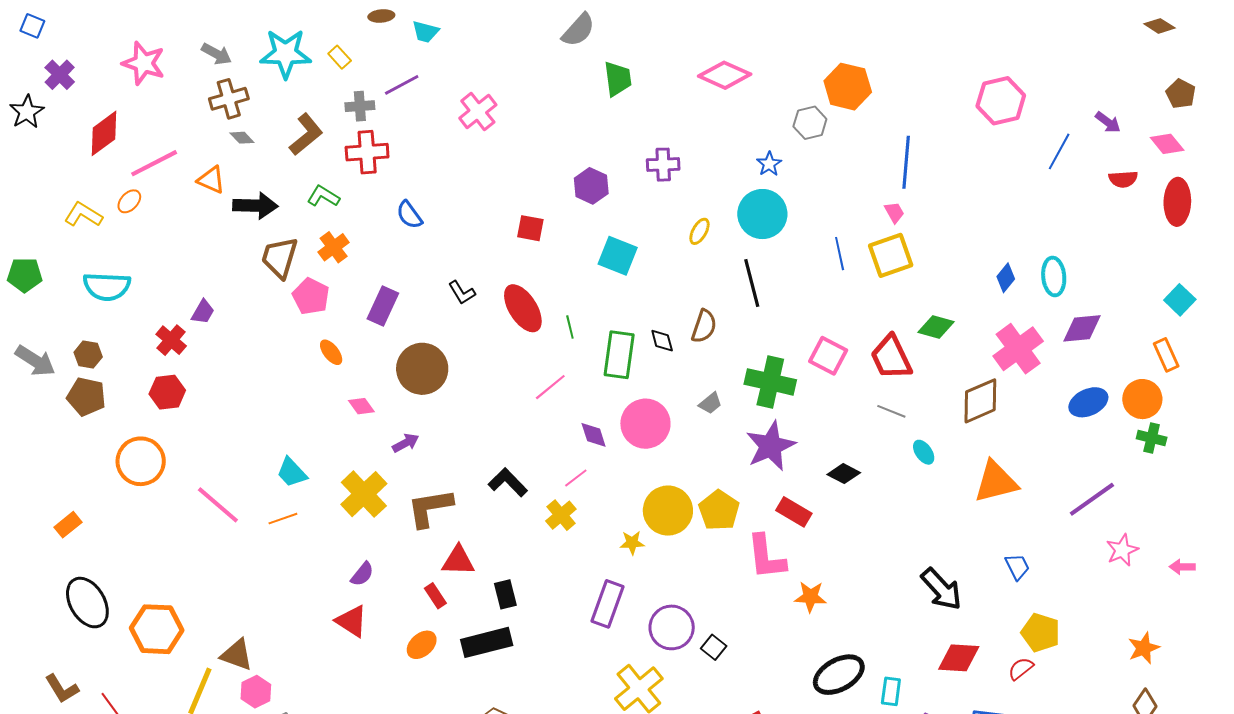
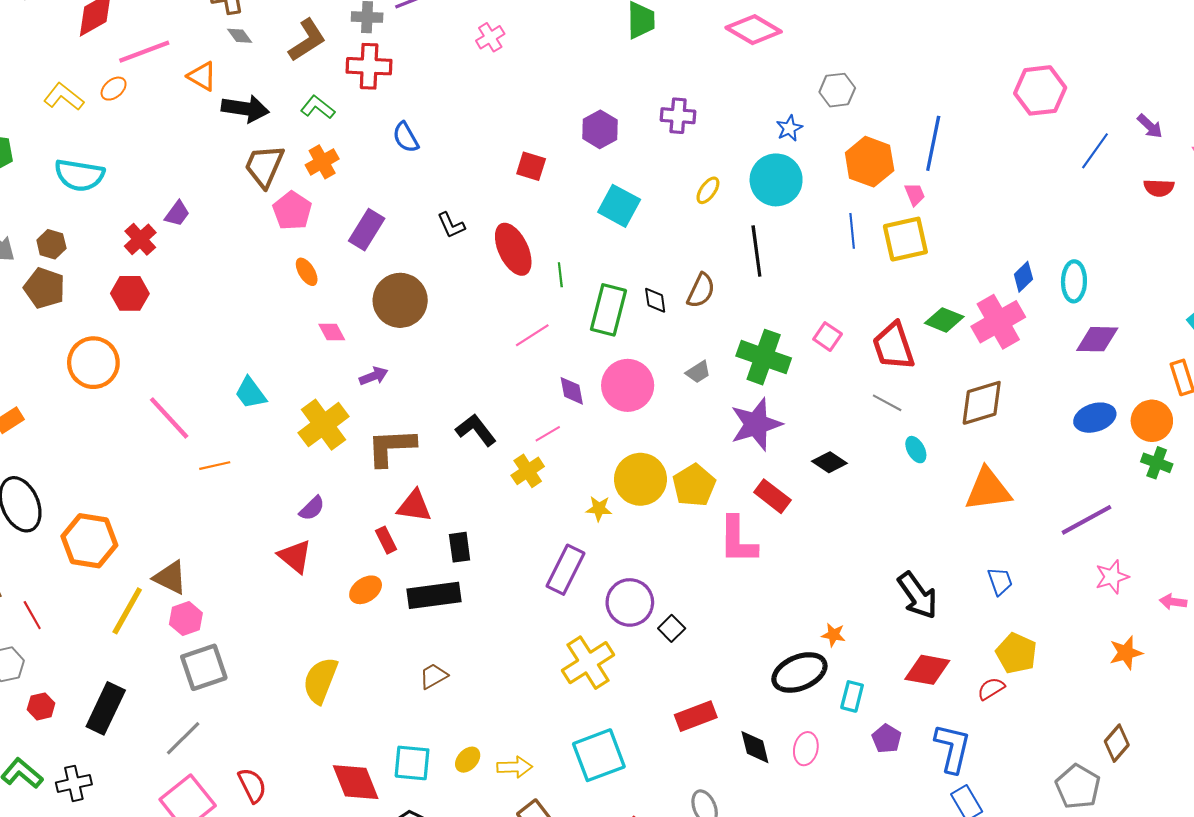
orange hexagon: (848, 87) -> (870, 162), moved
pink cross: (478, 111) -> (490, 37), size x0.7
pink cross: (1018, 349) -> (998, 322), moved
pink square: (828, 356) -> (828, 337), size x0.7
orange line: (283, 519) -> (215, 466), moved
orange star: (810, 597) -> (833, 635), moved, size x0.7
orange star: (1144, 648) -> (1126, 653), moved

